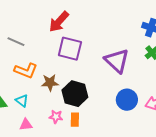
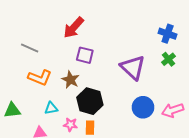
purple square: (70, 49) -> (85, 55), size x0.7
brown star: (50, 83) -> (70, 80), moved, turned 30
cyan triangle: (22, 101) -> (51, 108), moved, turned -48

